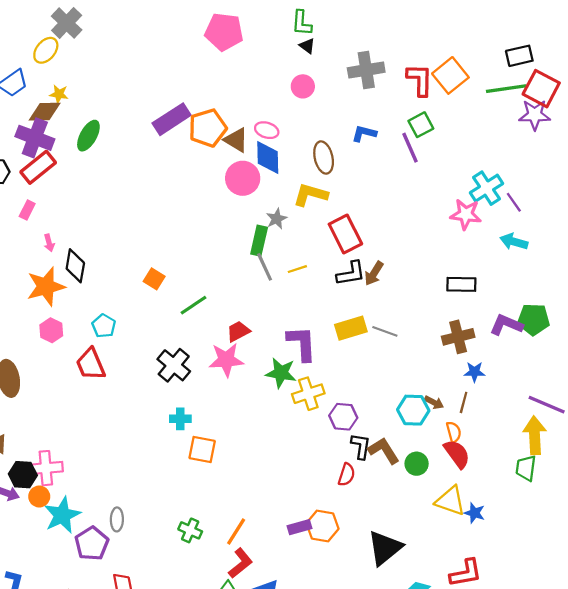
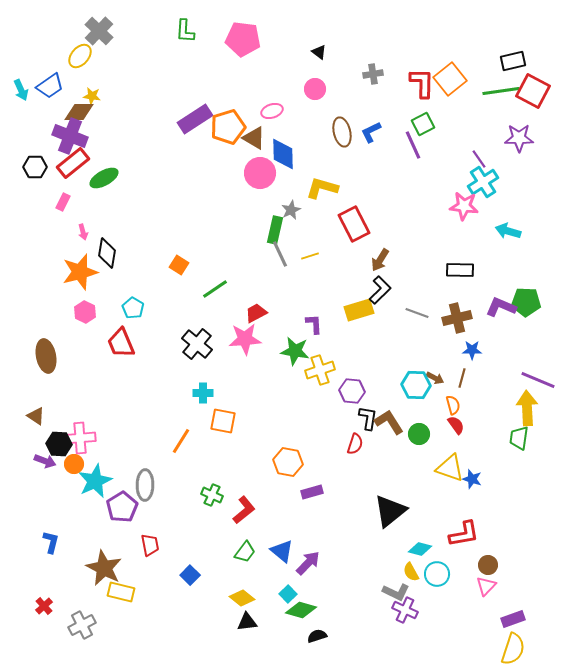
green L-shape: (302, 23) -> (185, 31), moved
gray cross: (366, 70) -> (373, 74), size x0.6
purple star: (535, 115) -> (519, 138), moved
pink ellipse: (267, 130) -> (272, 111), moved, turned -35
blue L-shape: (364, 133) -> (371, 132), turned -40
green ellipse: (88, 136) -> (104, 178), moved, turned 32
brown ellipse: (324, 157) -> (342, 132), moved
purple line: (514, 202) -> (479, 159), moved
black L-shape: (351, 273) -> (380, 290), moved, turned -36
gray line: (385, 331) -> (417, 313), moved
purple L-shape: (302, 343) -> (314, 324), size x0.6
red semicircle: (457, 454) -> (456, 425), size x0.7
gray ellipse: (117, 519) -> (145, 485), size x1.4
orange hexagon: (322, 526) -> (288, 462), moved
orange line: (236, 531) -> (181, 441), moved
red L-shape: (240, 563) -> (244, 510), moved

